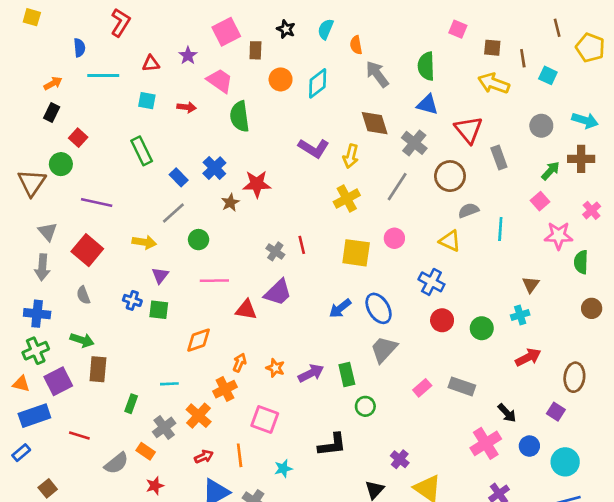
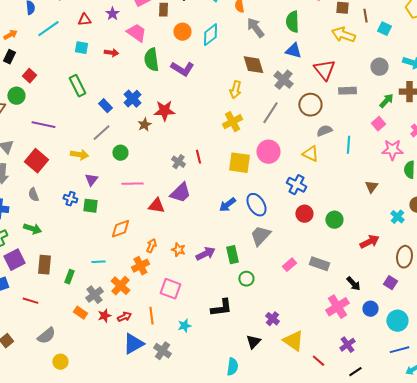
cyan line: (103, 75) -> (48, 29), turned -35
purple L-shape: (314, 148) -> (182, 69), moved
gray rectangle: (499, 157) -> (347, 91), turned -72
pink circle: (394, 238) -> (268, 152), size x1.5
cyan cross: (520, 315) -> (397, 217), moved, turned -32
brown rectangle: (98, 369) -> (44, 265), moved
gray semicircle: (116, 463) -> (46, 336), moved
red star: (155, 486) -> (104, 316), moved

